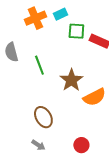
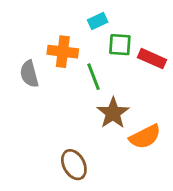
orange cross: (35, 18) -> (63, 52), moved, turned 30
green line: (39, 65) -> (93, 77), moved

